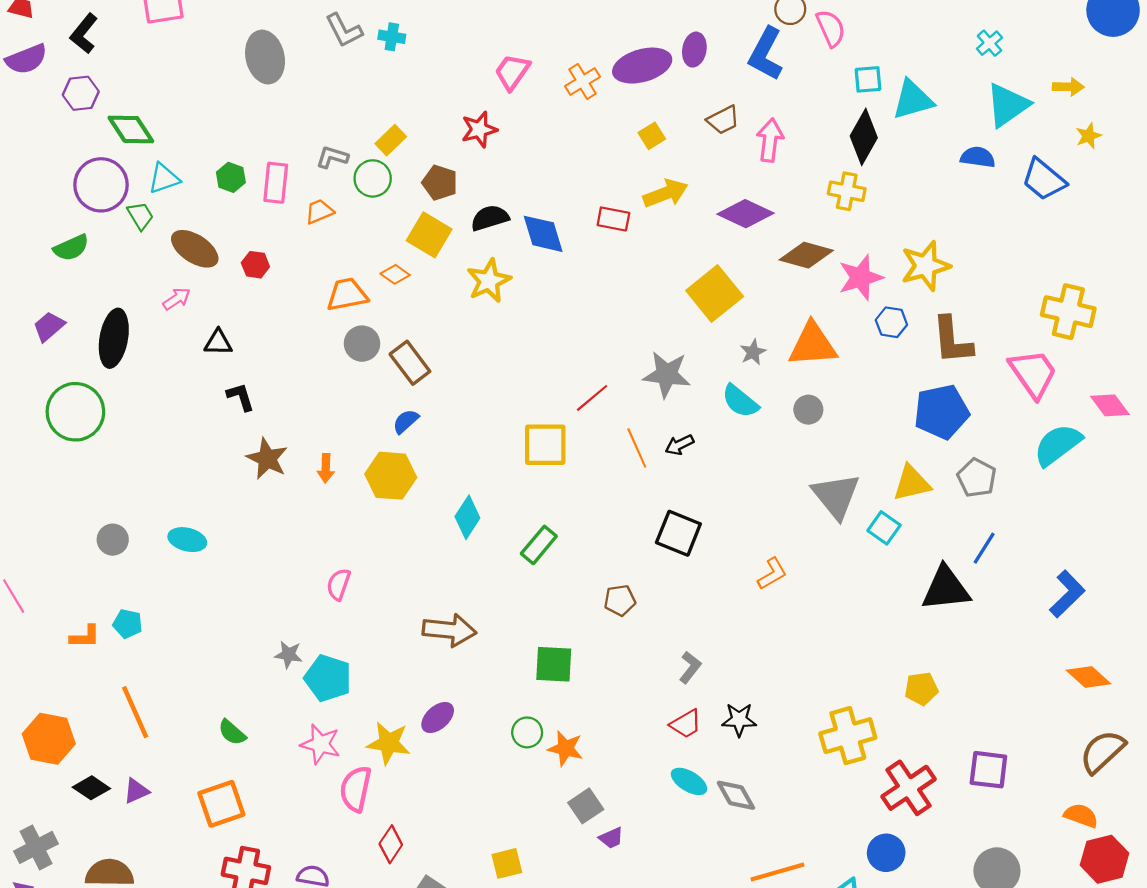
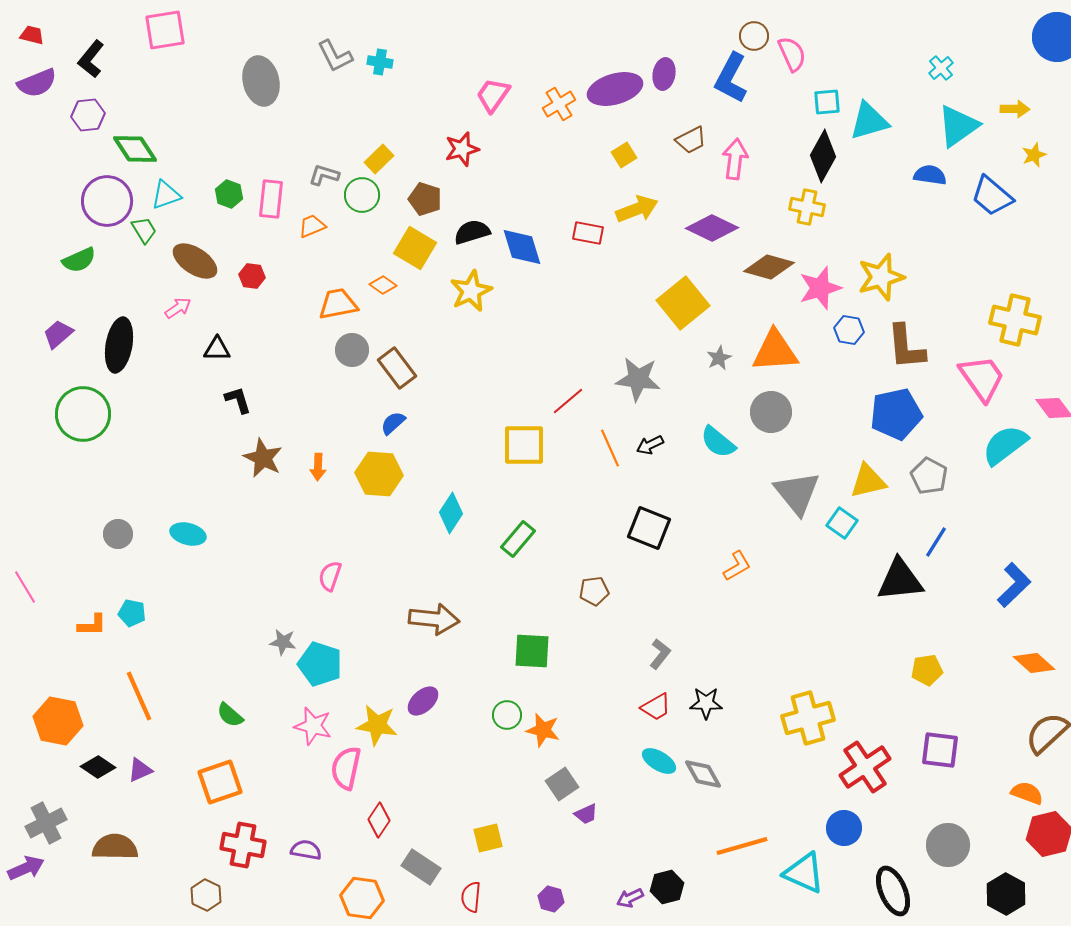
cyan semicircle: (740, 401) -> (718, 442), moved
gray circle: (808, 410) -> (771, 412), size x1.5
yellow pentagon: (921, 689) -> (927, 670), moved

